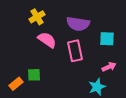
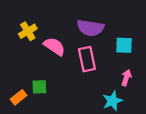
yellow cross: (37, 17) -> (28, 31), moved
pink arrow: (109, 67) -> (126, 78), turned -48

